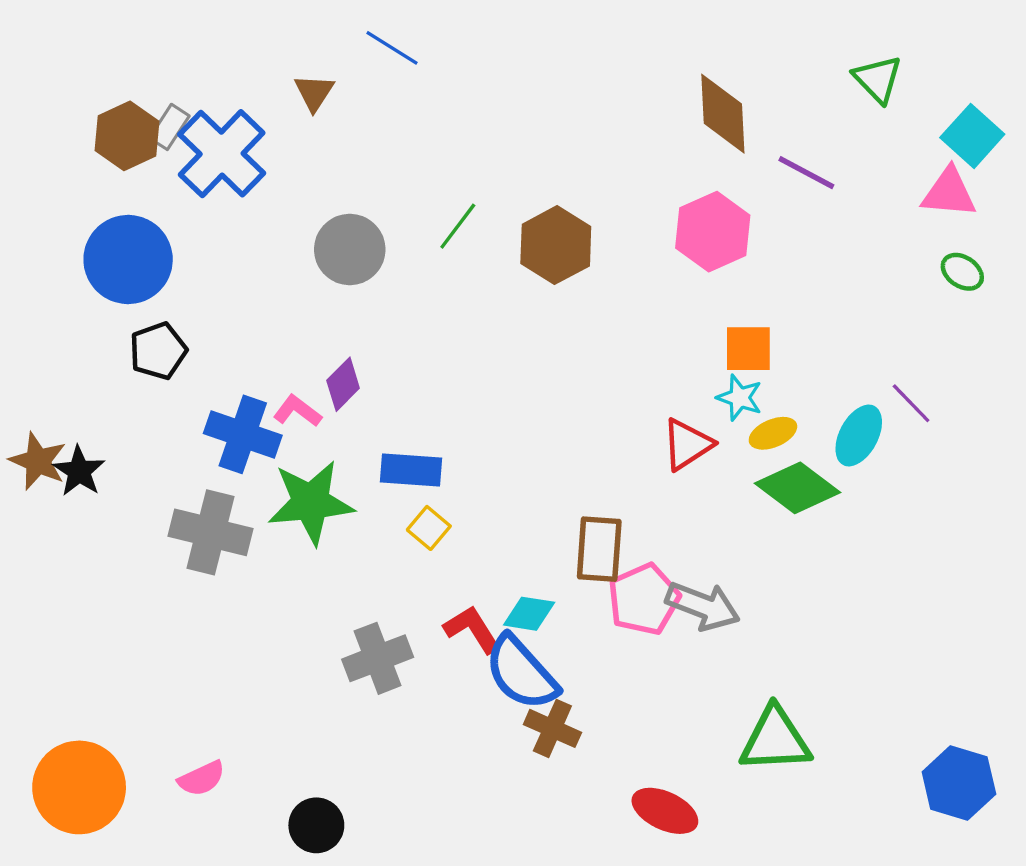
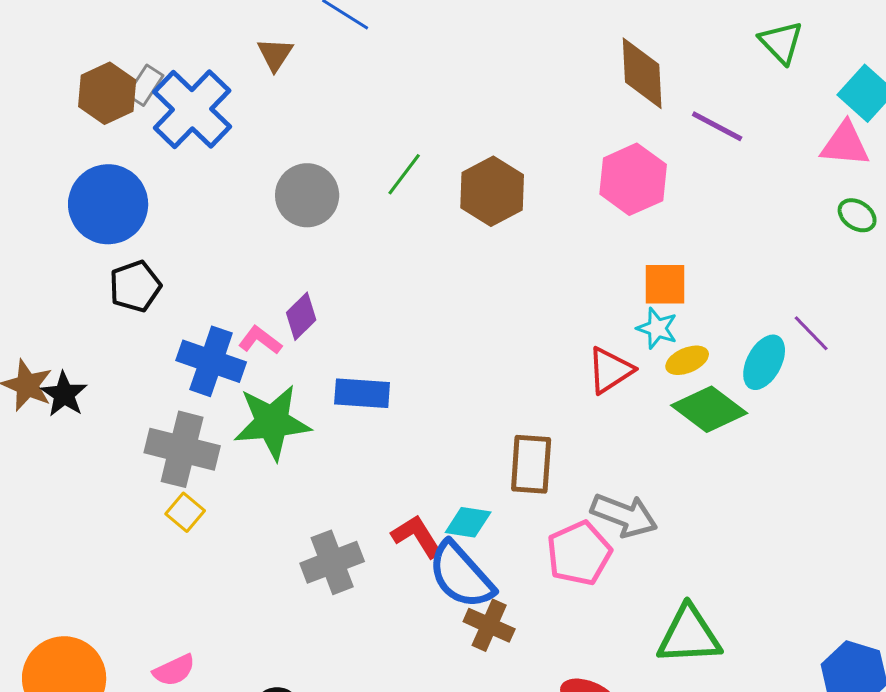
yellow square: (429, 528) -> (185, 512), moved
pink pentagon: (644, 599) -> (579, 553), moved

